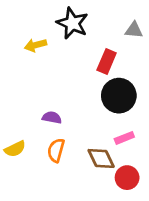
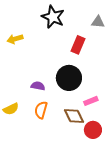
yellow arrow: (36, 45) -> (15, 39), moved
black circle: (119, 96) -> (69, 78), moved

